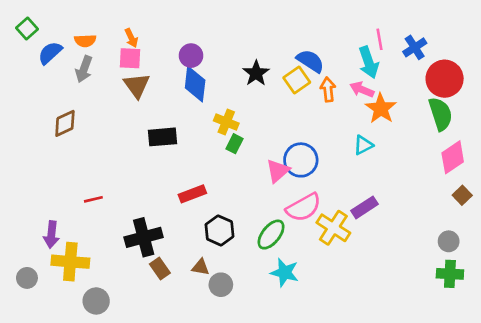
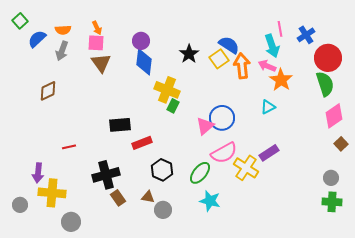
orange arrow: (328, 89) -> (242, 66), size x1.4
yellow cross: (226, 122) -> (167, 90), size x1.4
black rectangle: (163, 137) -> (120, 125), moved

